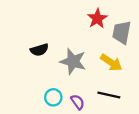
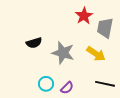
black line: (109, 95) -> (105, 84), moved
purple semicircle: (78, 102) -> (67, 88), turned 80

